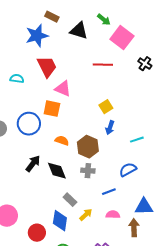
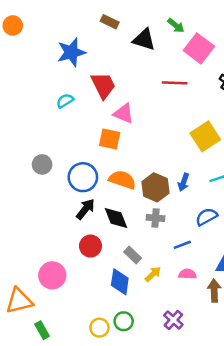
blue star: (37, 36) -> (71, 52), moved
cyan semicircle: (17, 79) -> (65, 101), turned -40
yellow square: (106, 107) -> (205, 136), moved, size x1.6
blue circle: (29, 124) -> (83, 177), moved
blue arrow: (110, 128) -> (184, 182), moved
orange semicircle: (62, 141) -> (122, 180), size x1.5
red circle: (37, 233) -> (91, 246), moved

